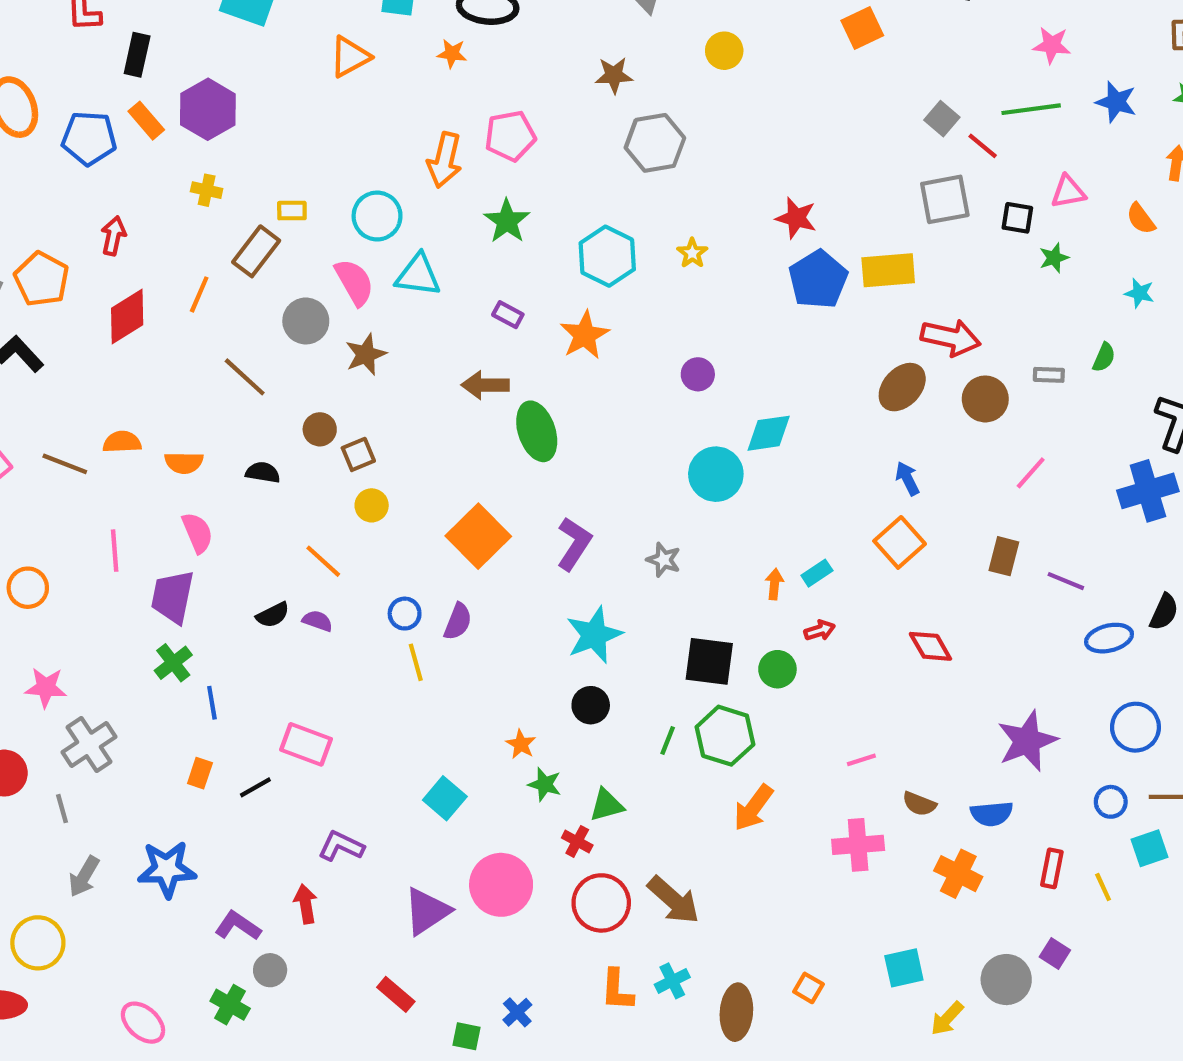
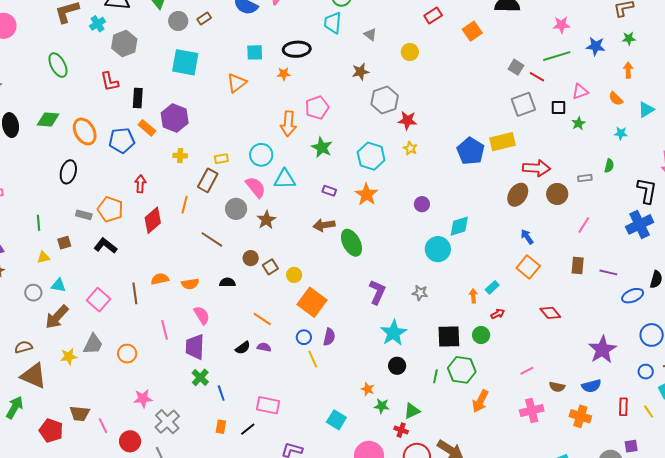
red star: (796, 218) -> (407, 120), moved
brown line: (65, 464) -> (135, 293), turned 70
yellow circle: (372, 505) -> (294, 275), moved
orange square: (478, 536) -> (312, 302), moved
purple square: (1055, 953) -> (631, 446), turned -32

